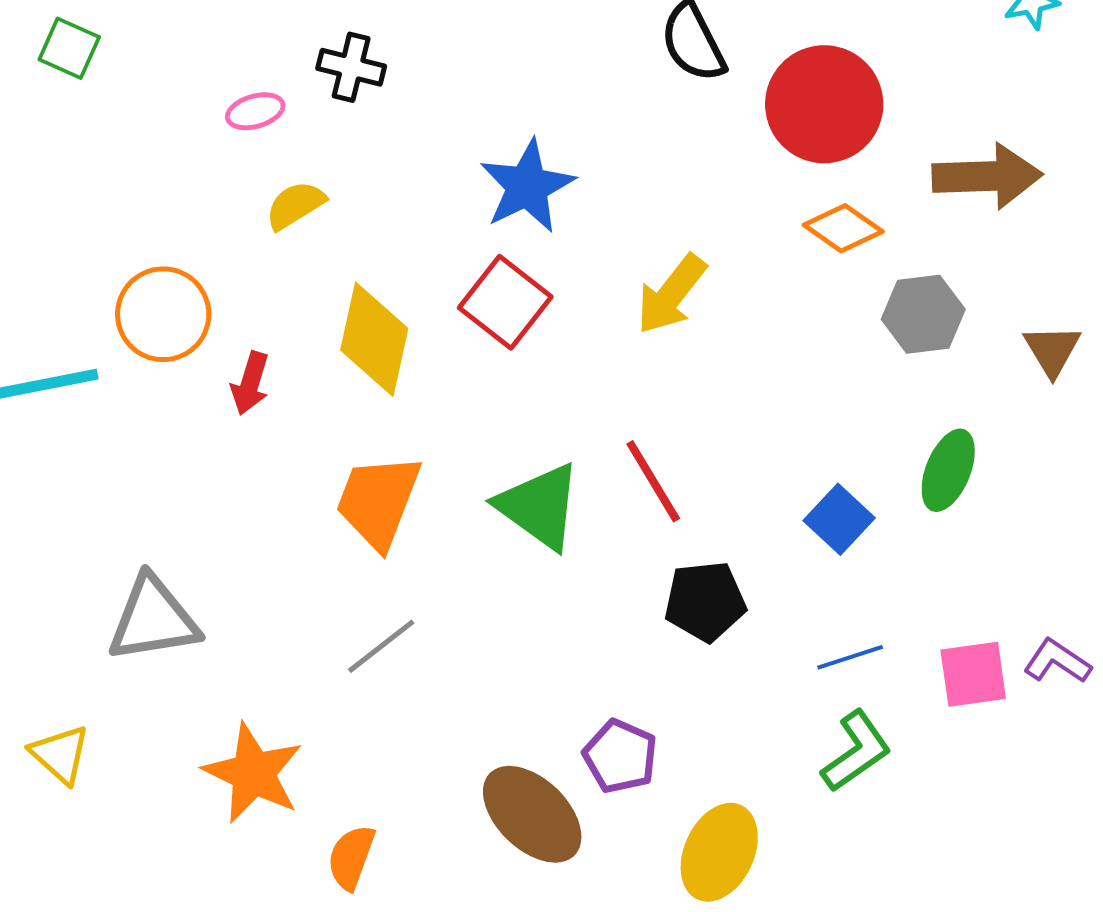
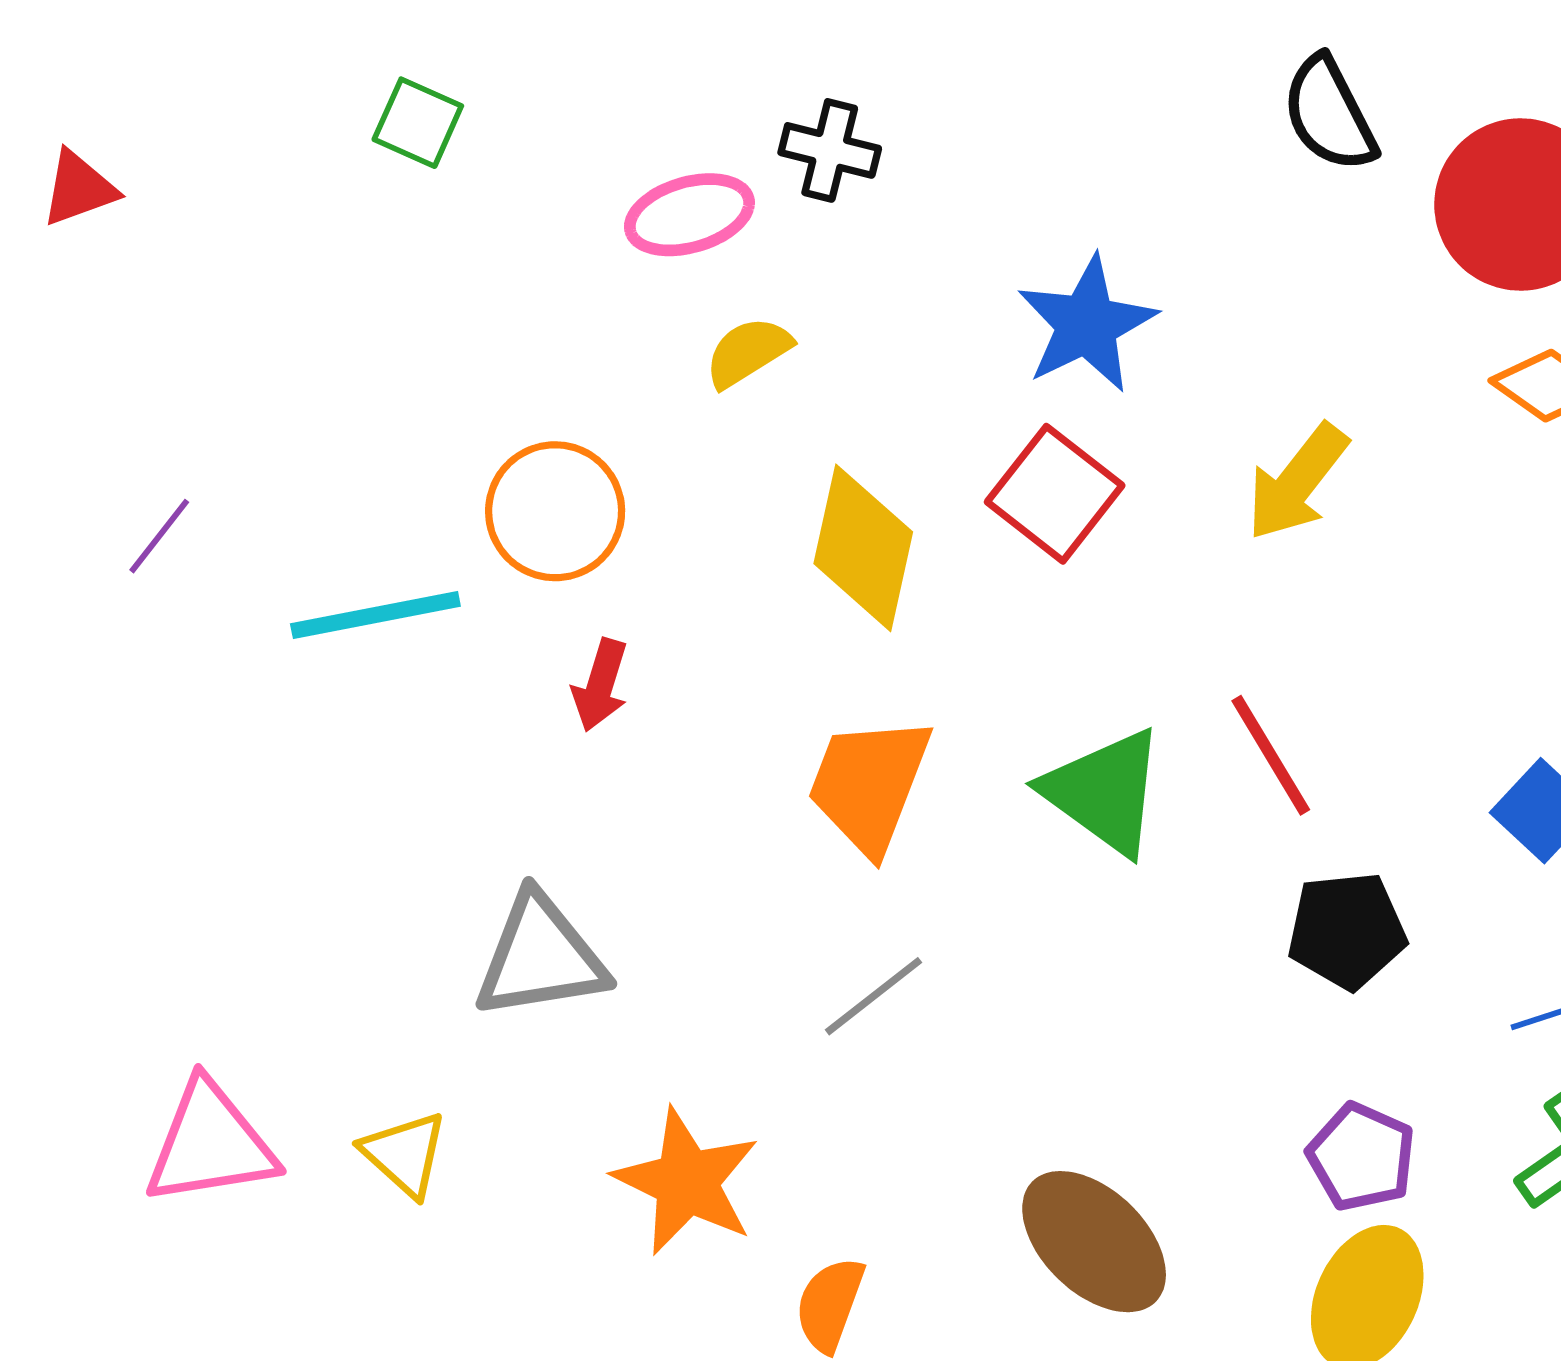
pink ellipse: (255, 111) -> (689, 215), size x1.5
red arrow: (250, 383) -> (600, 685), moved
purple pentagon: (620, 756) -> (1361, 1157), moved

